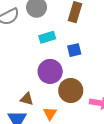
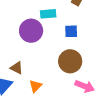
purple circle: (50, 71) -> (31, 31), moved
brown circle: (71, 91) -> (70, 61), moved

